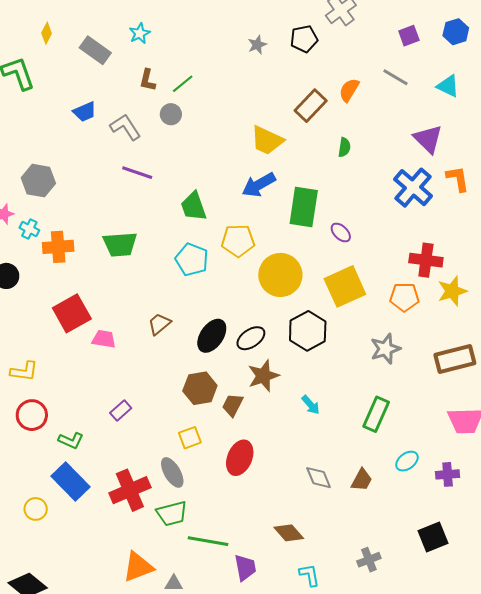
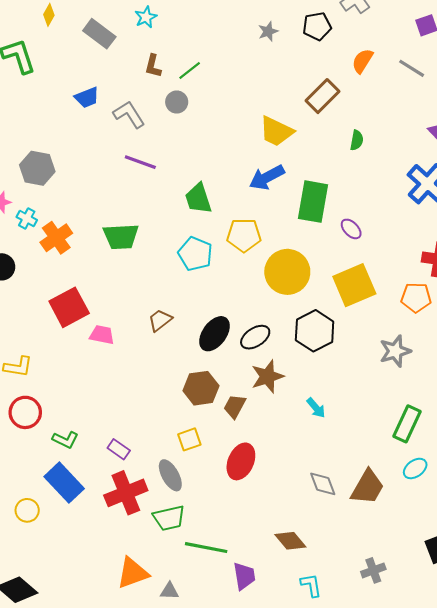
orange semicircle: (349, 90) -> (362, 61), moved
orange cross: (58, 247) -> (56, 238), turned -32
purple rectangle: (121, 410) -> (119, 449), moved, turned 75
green rectangle: (376, 414) -> (407, 424), moved
brown trapezoid: (362, 480) -> (368, 487), size x1.5

